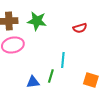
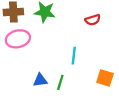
green line: (51, 76) -> (60, 82), moved

